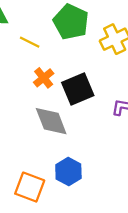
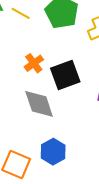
yellow line: (30, 42) -> (21, 13), moved

